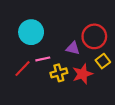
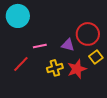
cyan circle: (31, 32) -> (18, 16), moved
pink line: (43, 59) -> (40, 46), moved

